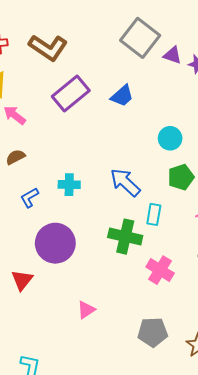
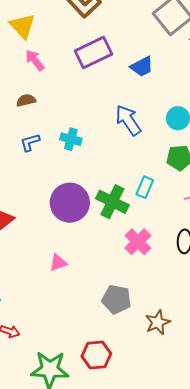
blue arrow: (125, 182) -> (128, 120), moved
purple circle: (55, 243) -> (70, 203), moved

